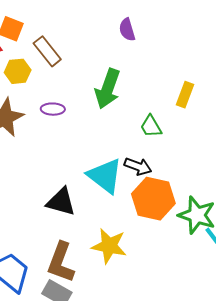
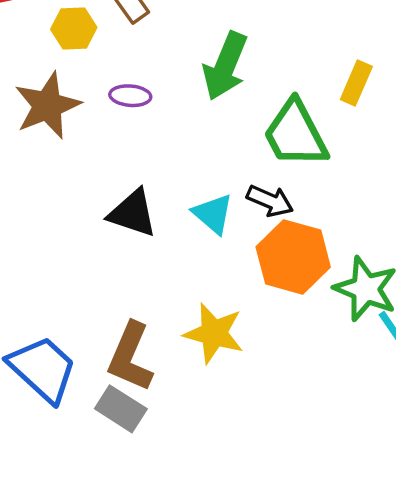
green trapezoid: (151, 126) -> (295, 134), size x1.8
cyan triangle: (105, 176) -> (213, 214), size x0.7
black triangle: (61, 202) -> (133, 213), moved

